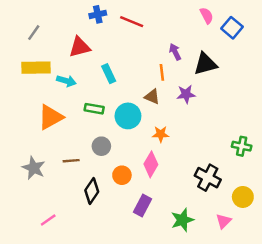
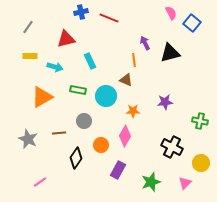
yellow rectangle: (36, 68) -> (30, 56), size x0.6
purple star: (186, 94) -> (165, 102), moved

